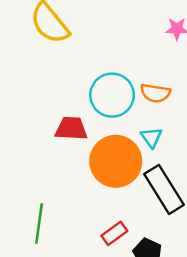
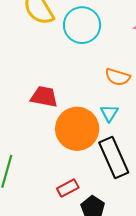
cyan circle: (112, 95) -> (82, 25), moved

